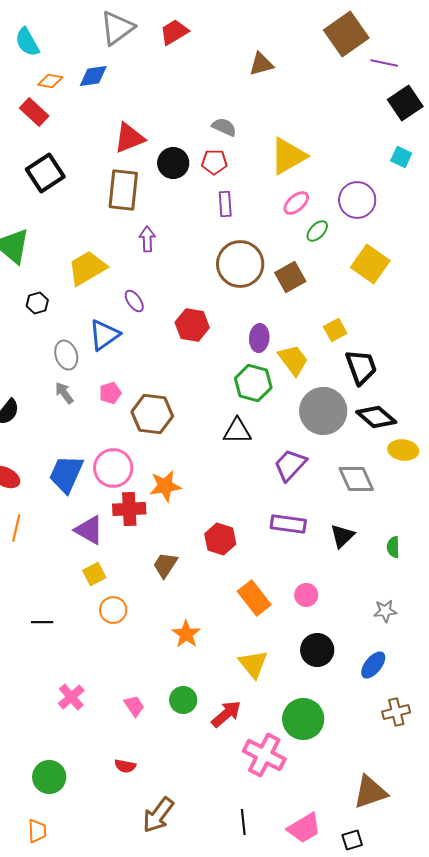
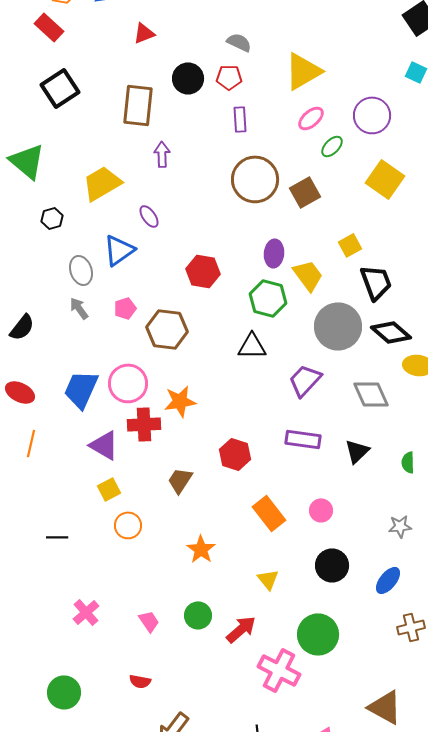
red triangle: (129, 138) -> (144, 33), moved, size x0.7
red hexagon: (192, 325) -> (203, 271), moved
yellow triangle: (253, 664) -> (268, 579), size x0.7
brown triangle: (370, 792) -> (385, 707), turned 48

